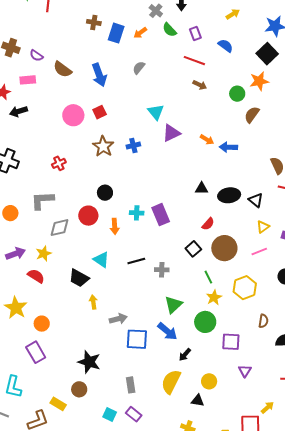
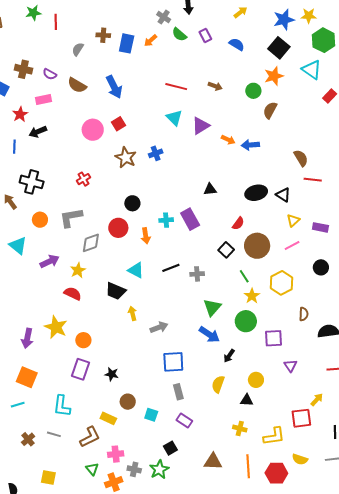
red line: (194, 61) -> (176, 87), moved
gray semicircle: (139, 68) -> (78, 49), moved
purple triangle: (171, 133) -> (201, 126), moved
black triangle: (202, 188) -> (210, 189), moved
orange circle: (10, 213) -> (40, 220), moved
purple arrow: (16, 254) -> (50, 261), moved
blue square: (137, 339) -> (173, 362), moved
purple rectangle: (36, 352) -> (80, 369), turned 55
black star: (89, 362) -> (112, 374), moved, size x0.6
yellow semicircle: (171, 382) -> (218, 384), size x0.7
cyan square: (110, 414) -> (151, 415), moved

